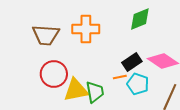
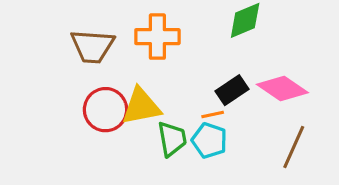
cyan pentagon: (138, 84) -> (209, 140), moved
yellow triangle: (76, 90) -> (141, 106), moved

